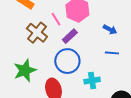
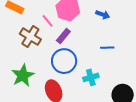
blue arrow: (110, 29) -> (103, 15), moved

